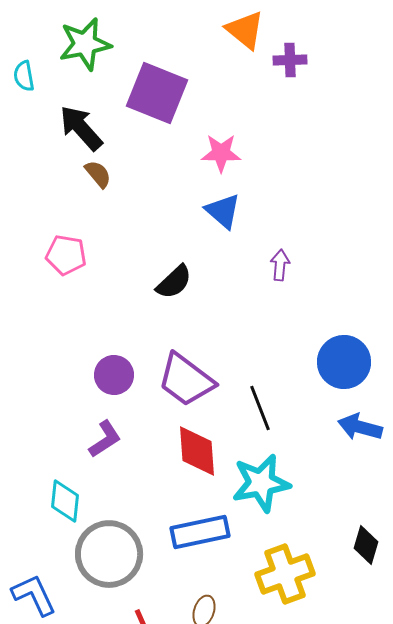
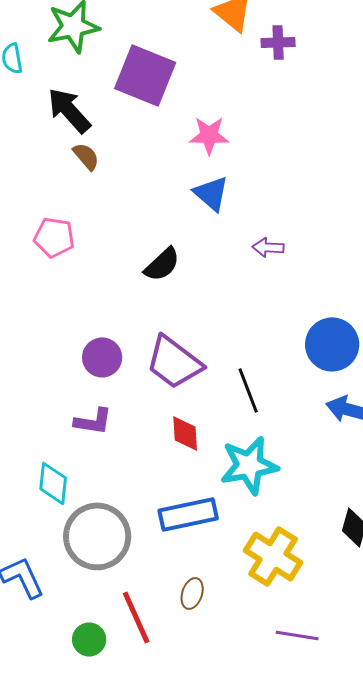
purple arrow: (280, 265) -> (268, 247), turned -92
purple L-shape: (105, 439) -> (93, 421), turned 42
red diamond: (197, 451) -> (185, 433), size x0.7
yellow cross: (285, 574) -> (273, 556), turned -38

